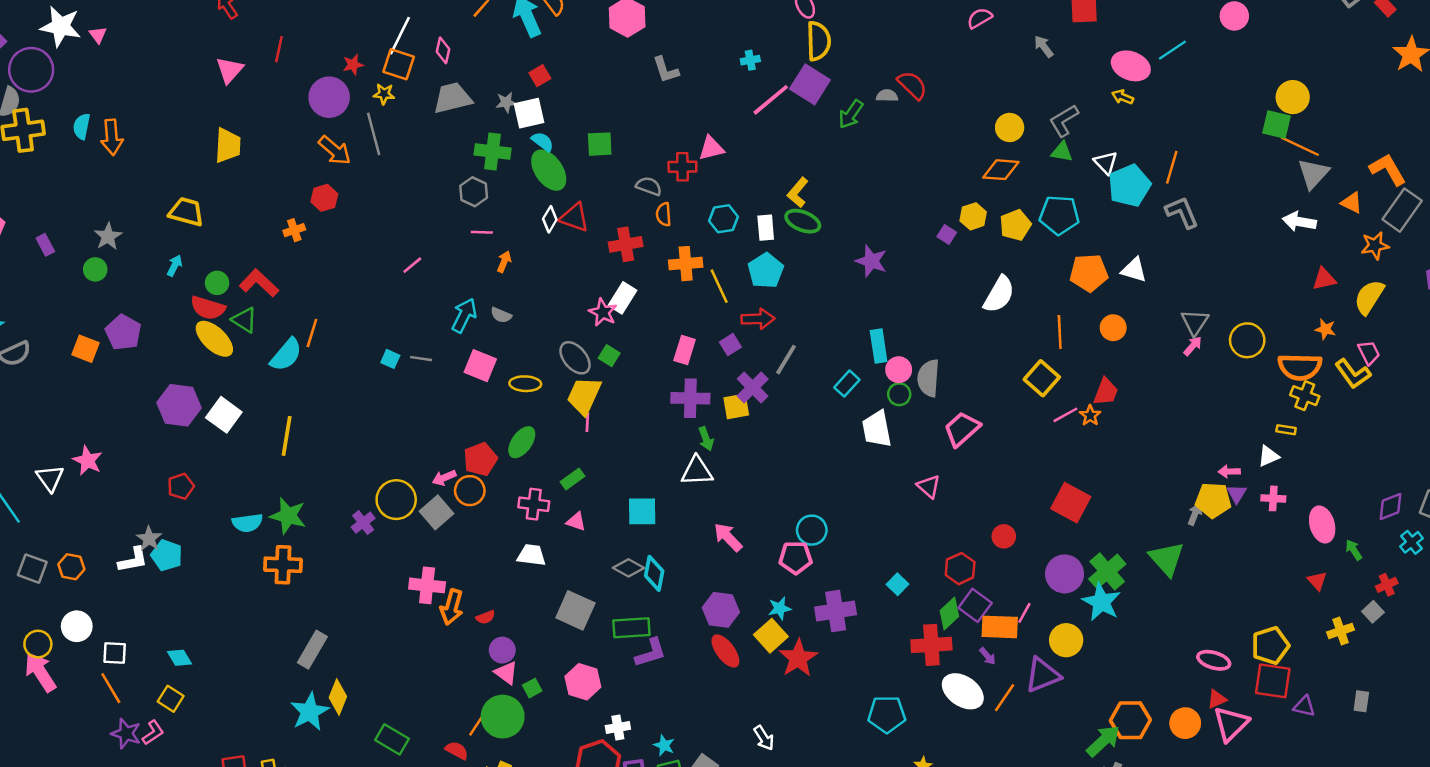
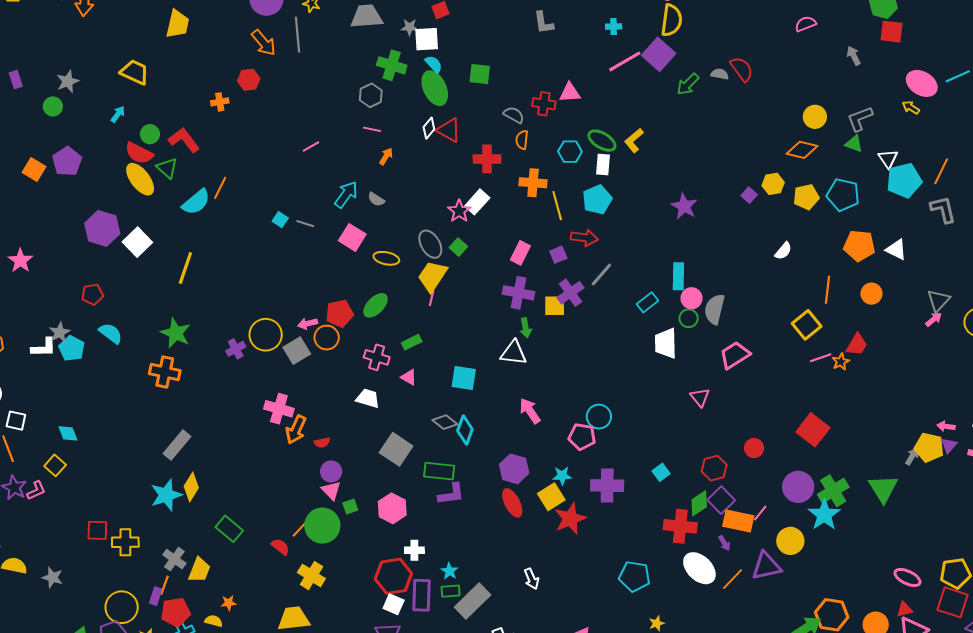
green ellipse: (803, 221) -> (602, 141), moved
white semicircle: (999, 294) -> (783, 251), size x0.6
cyan semicircle: (247, 523) -> (111, 333), moved, turned -145

